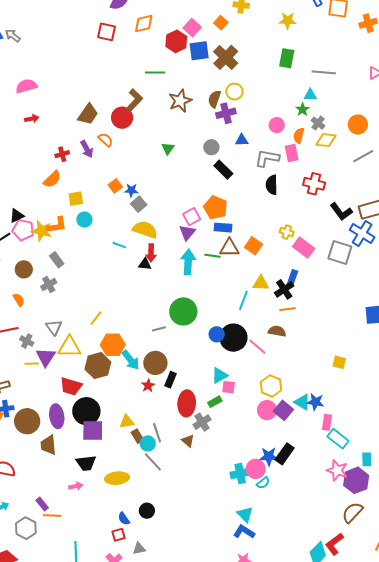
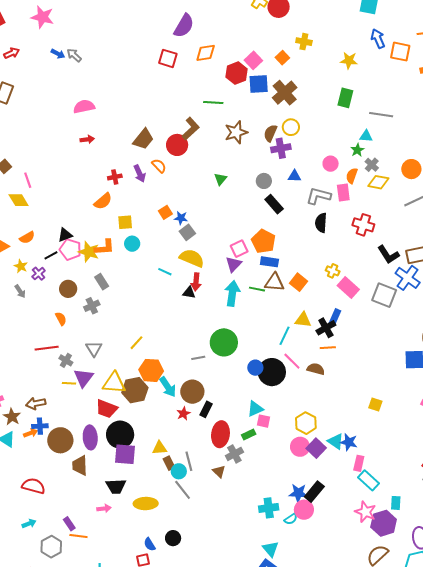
yellow triangle: (69, 347) -> (114, 383), moved
pink line: (257, 347) -> (292, 361), moved
pink circle: (256, 469) -> (304, 510), moved

